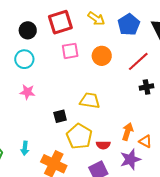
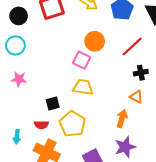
pink square: (70, 51) -> (82, 60), moved, turned 36
orange triangle: (145, 141) -> (136, 97), moved
red semicircle: (103, 145) -> (41, 125), moved

